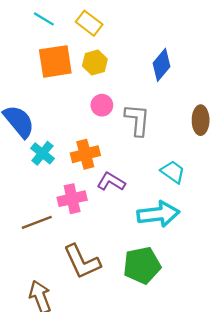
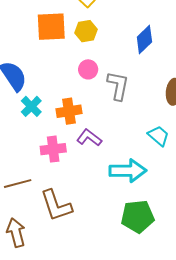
cyan trapezoid: (173, 172) -> (158, 136), moved
brown line: (37, 222) -> (18, 184), moved
green pentagon: (142, 265) -> (138, 216), moved

